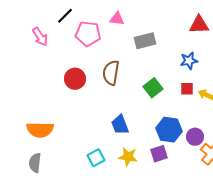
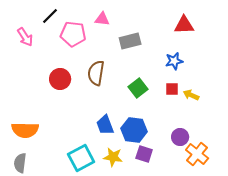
blue hexagon: (169, 130) -> (134, 130), moved
purple square: (159, 154) -> (144, 154), turned 36
cyan square: (96, 158) -> (81, 158), size x1.5

